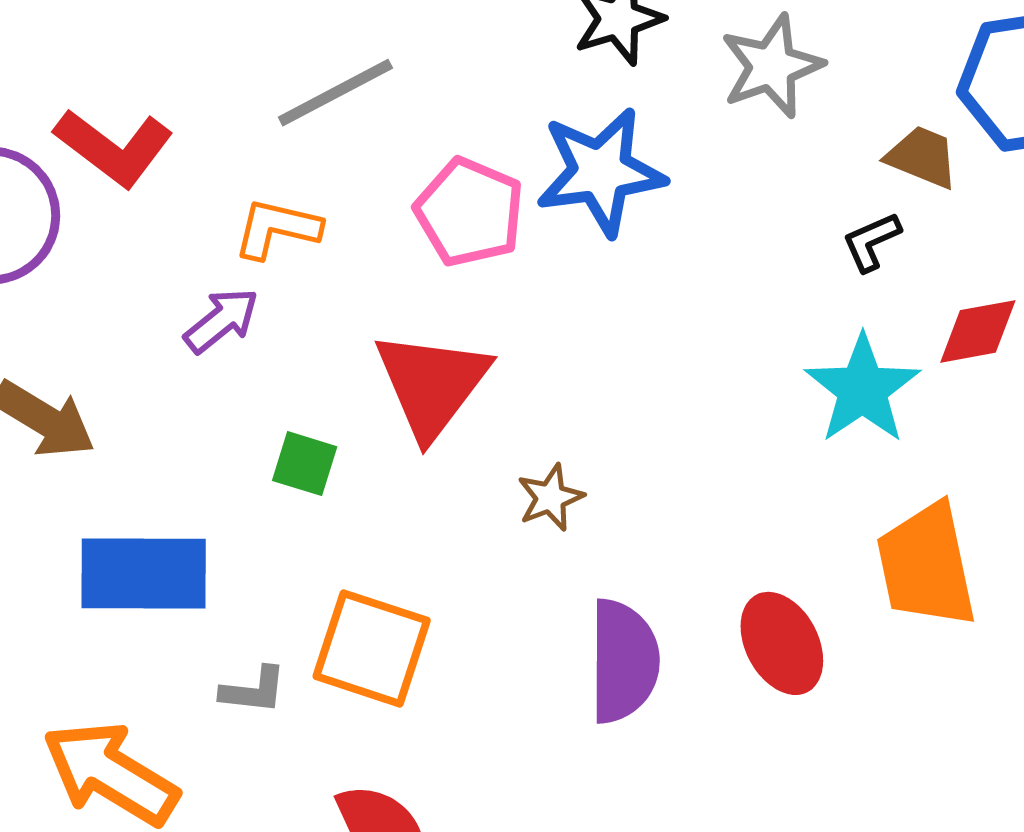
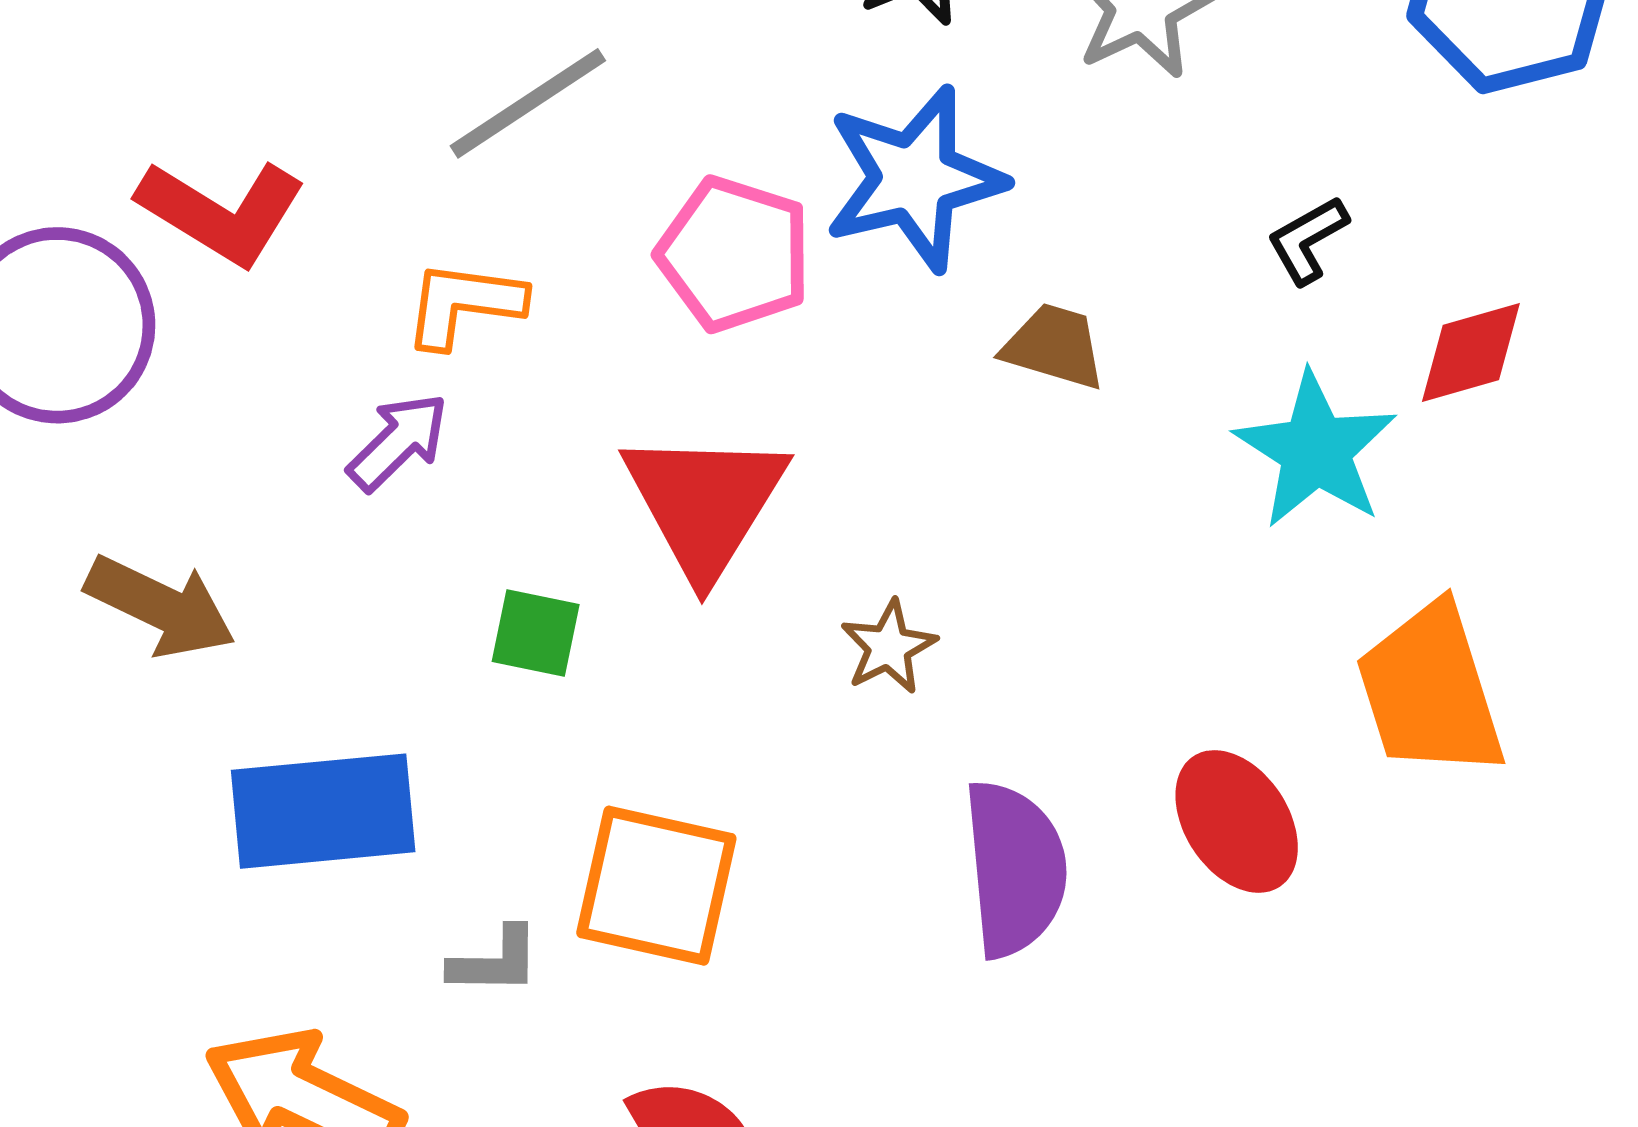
brown trapezoid: (922, 157) -> (1054, 346), moved

